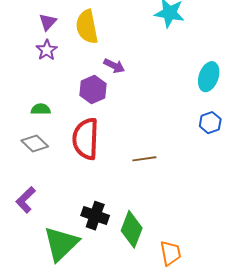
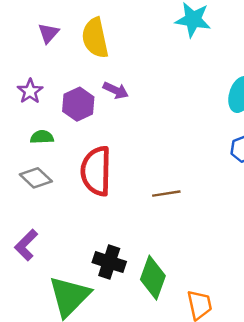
purple star: (47, 50) -> (30, 91), moved
purple arrow: (114, 66) -> (116, 90), moved
purple hexagon: (93, 90) -> (78, 104), moved

